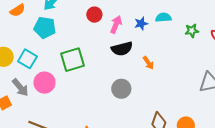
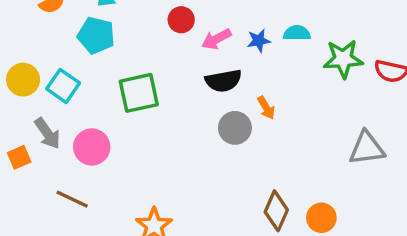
pink arrow: (116, 24) -> (216, 39), turned -144
green star: (192, 31) -> (343, 59), size x1.6
pink circle: (44, 83) -> (92, 147), moved
gray circle: (121, 89) -> (235, 128), moved

